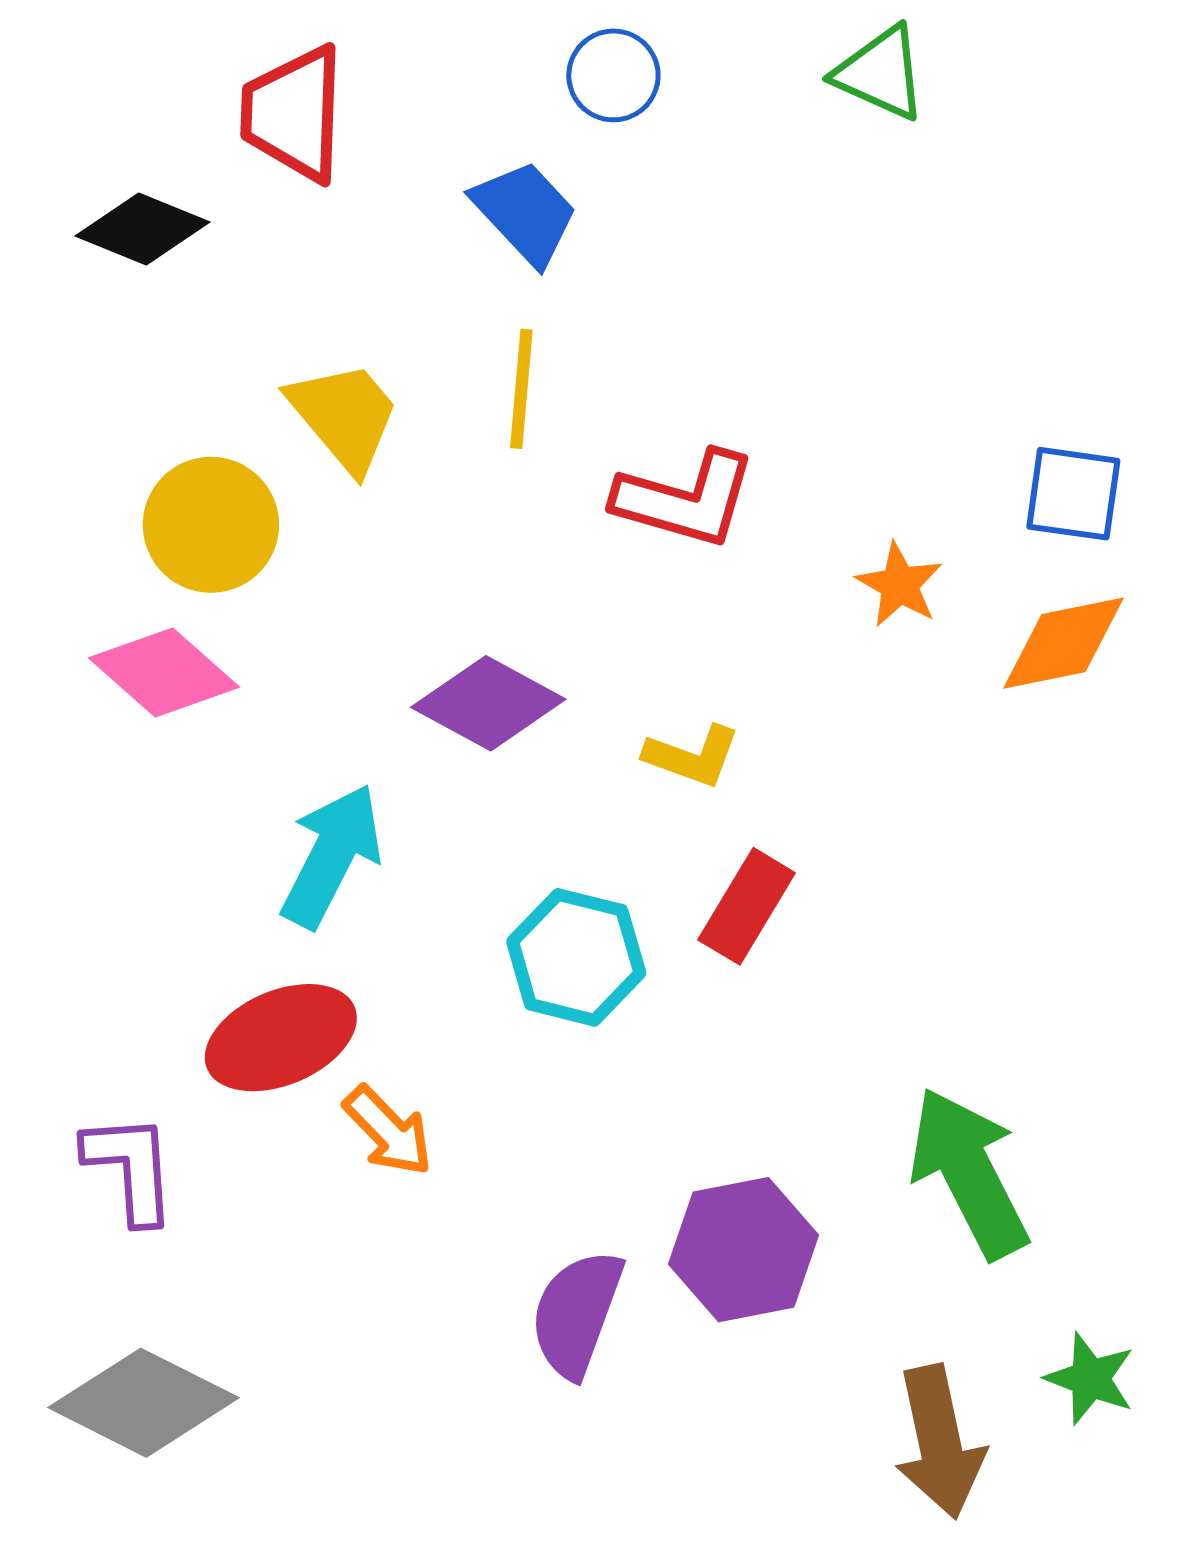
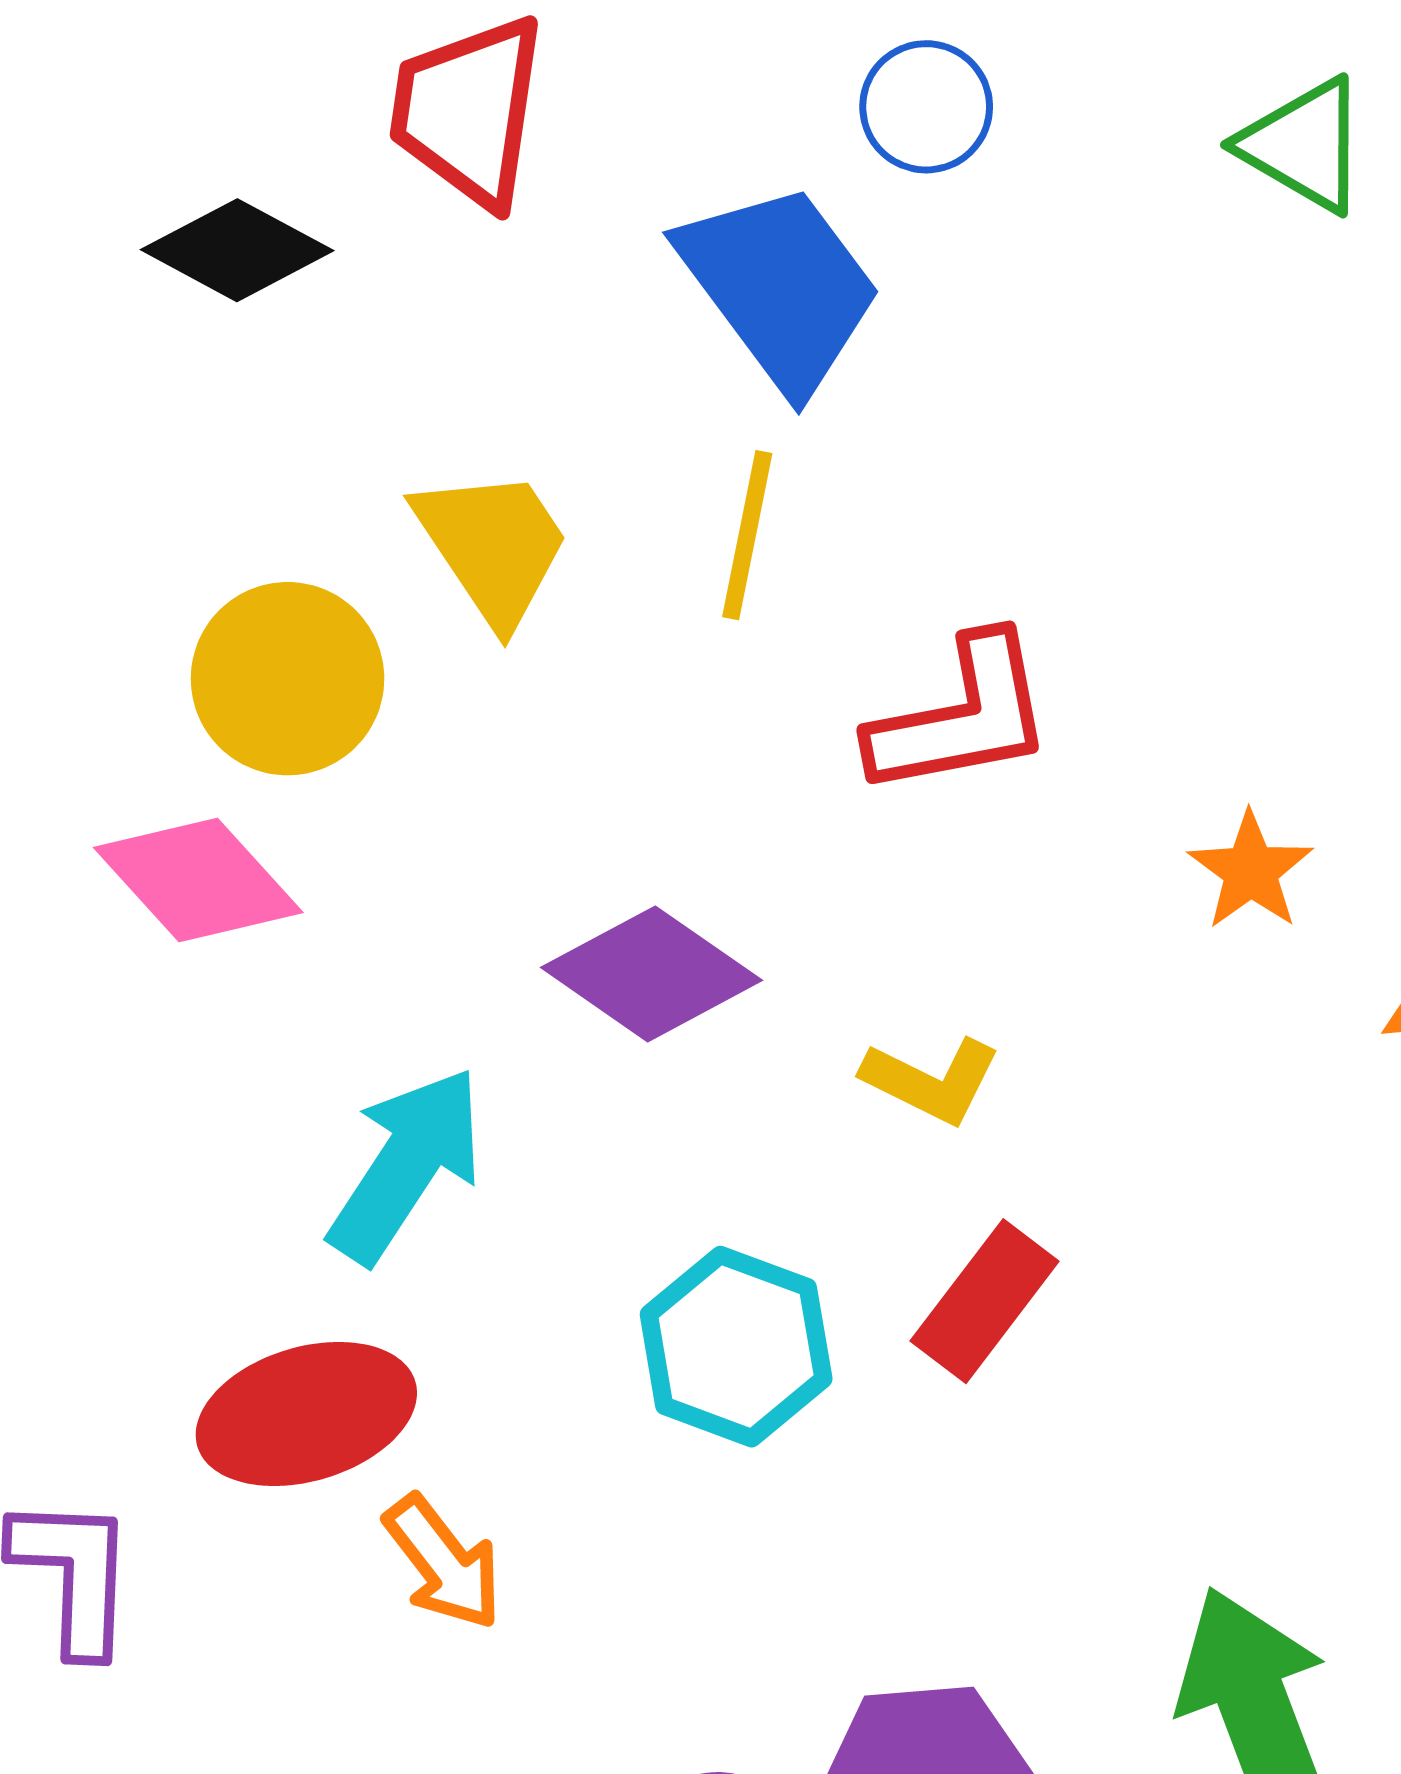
blue trapezoid: (525, 213) -> (780, 287), size x1.4
red L-shape: (685, 499) -> (962, 717), turned -33

